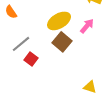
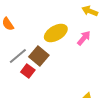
brown square: (62, 42) -> (39, 56), moved

